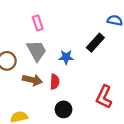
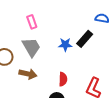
blue star: (66, 57) -> (65, 45), moved
red semicircle: (55, 82) -> (63, 79), moved

